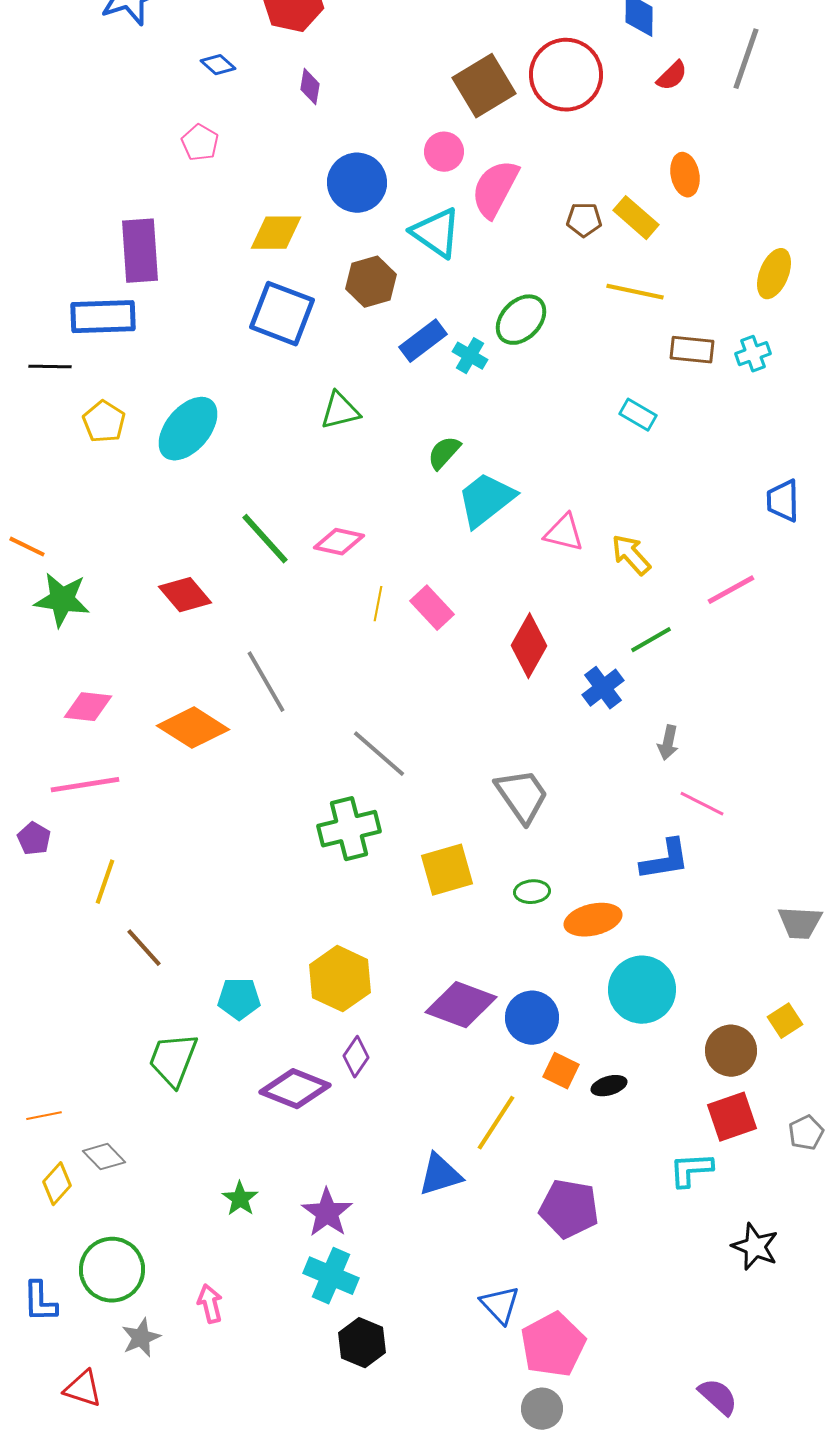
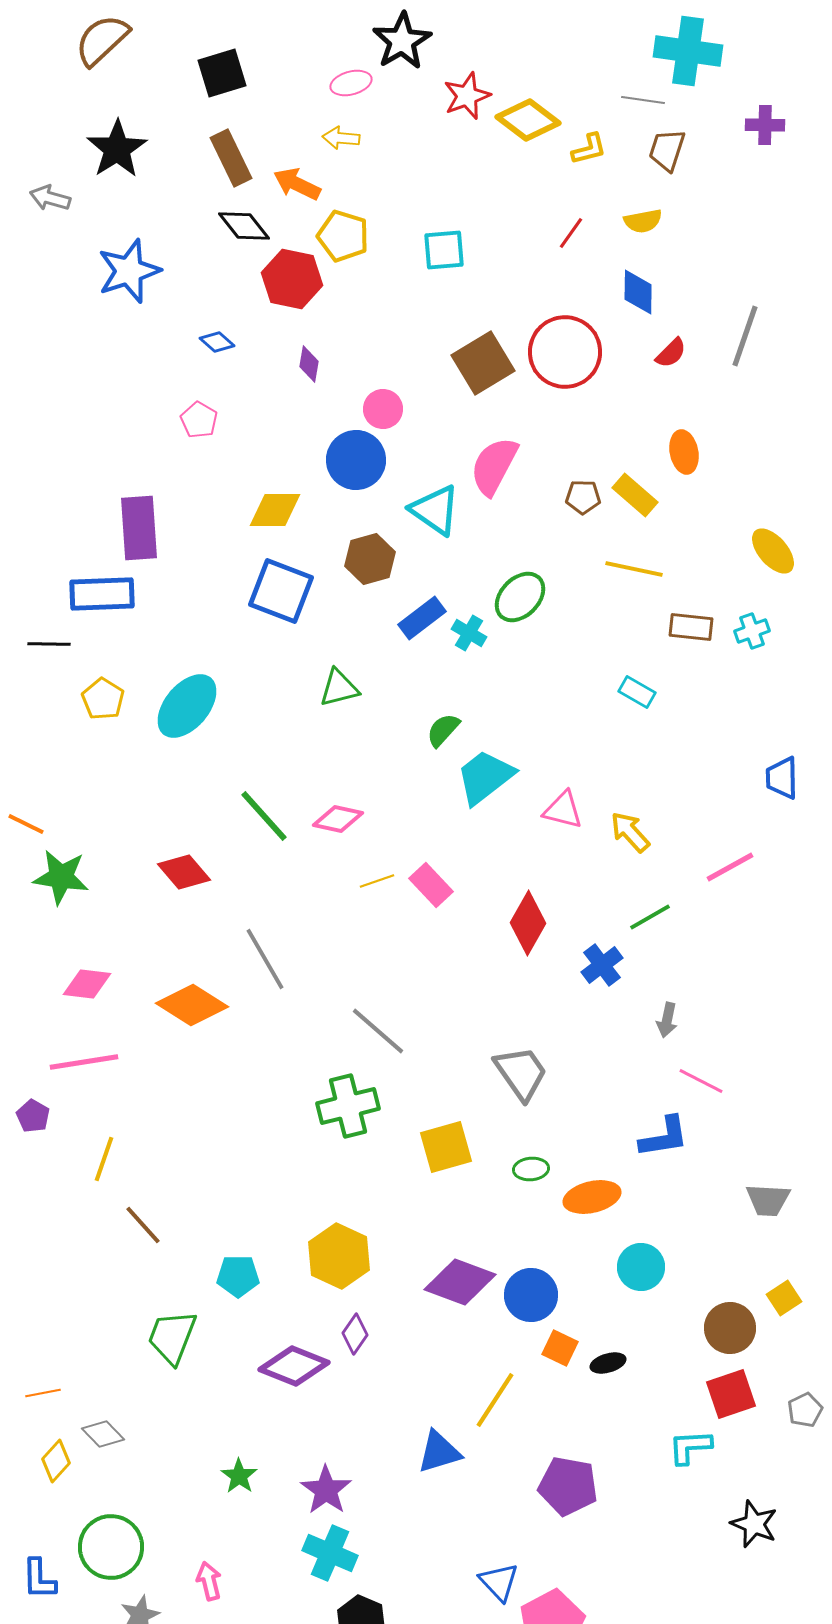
pink circle: (444, 152) -> (383, 409), moved
yellow ellipse: (774, 274) -> (773, 551), turned -63
yellow line: (378, 604) -> (377, 881), turned 60
gray trapezoid: (800, 923) -> (768, 1200), moved
cyan circle: (642, 990) -> (641, 1267), size x0.7

